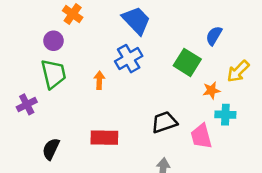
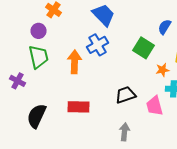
orange arrow: (99, 80) -> (74, 62), size x1.6
purple cross: (27, 104) -> (18, 81), turned -35
black semicircle: (51, 149) -> (36, 116), size x1.4

